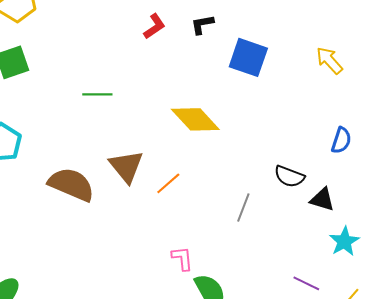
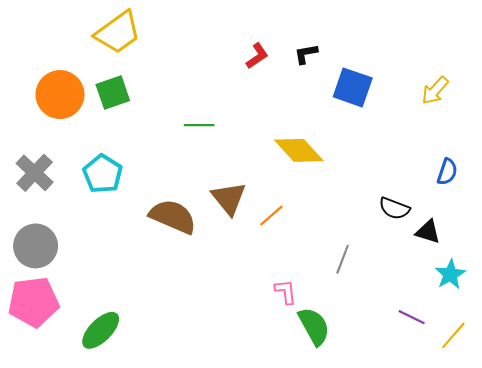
yellow arrow: (329, 60) -> (435, 90), turned -96
gray line: (243, 207) -> (343, 259), moved

